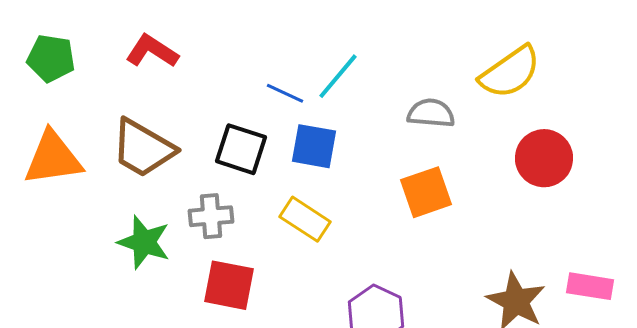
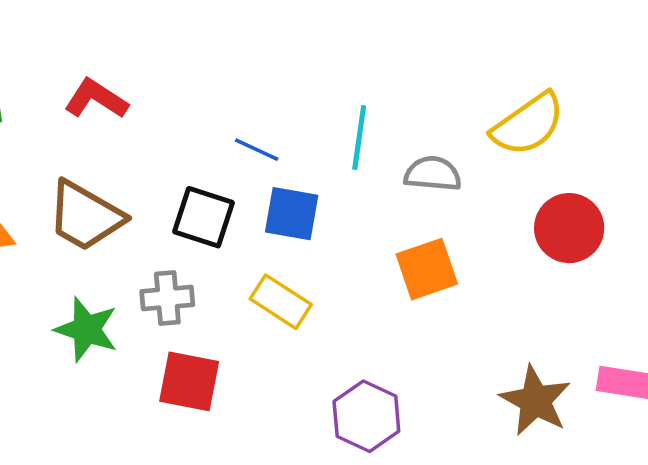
cyan line: (338, 76) -> (359, 138), moved, turned -32

